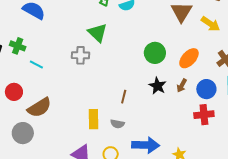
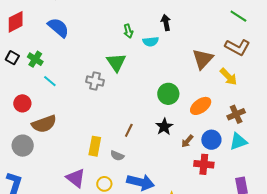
brown arrow: (182, 85) -> (187, 141), moved

